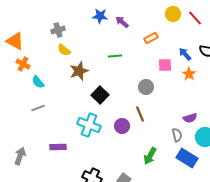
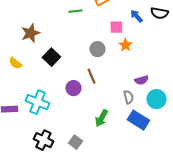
yellow semicircle: (64, 50) -> (15, 63), moved
green line: (115, 56) -> (75, 11), moved
orange star: (189, 74) -> (125, 45), moved
cyan cross: (89, 125) -> (37, 102), moved

